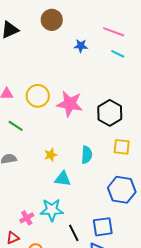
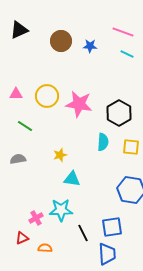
brown circle: (52, 20) -> (61, 41), moved
cyan semicircle: (87, 155) -> (103, 142), moved

